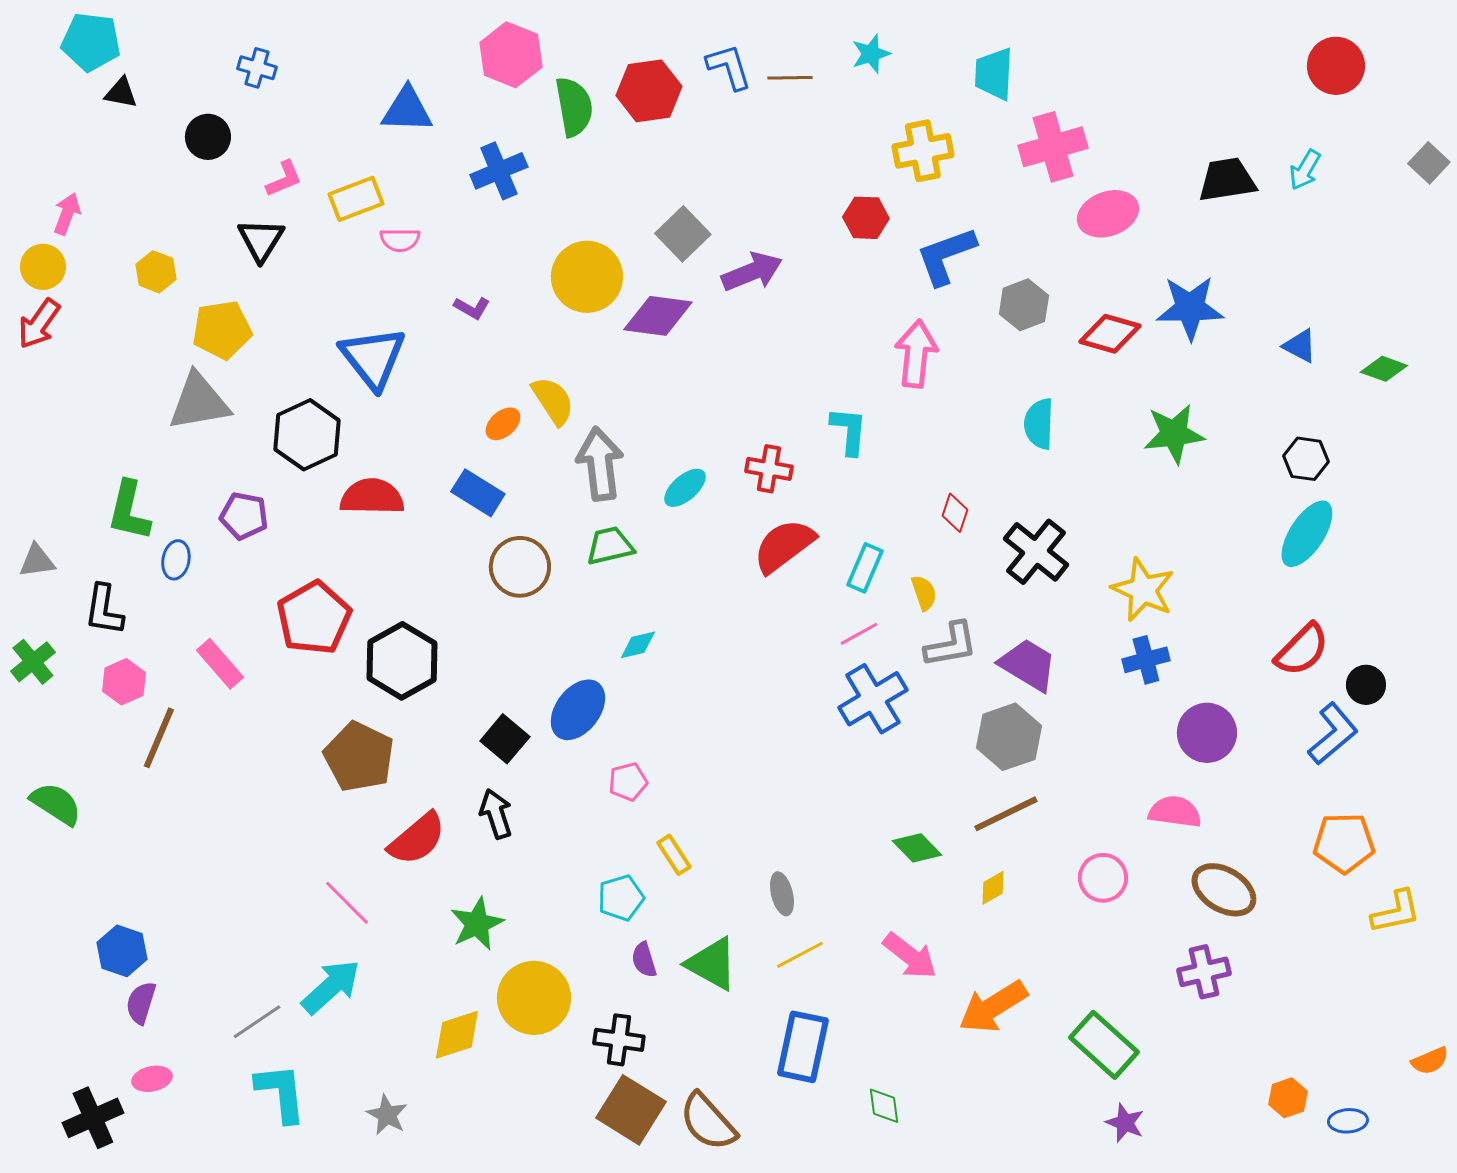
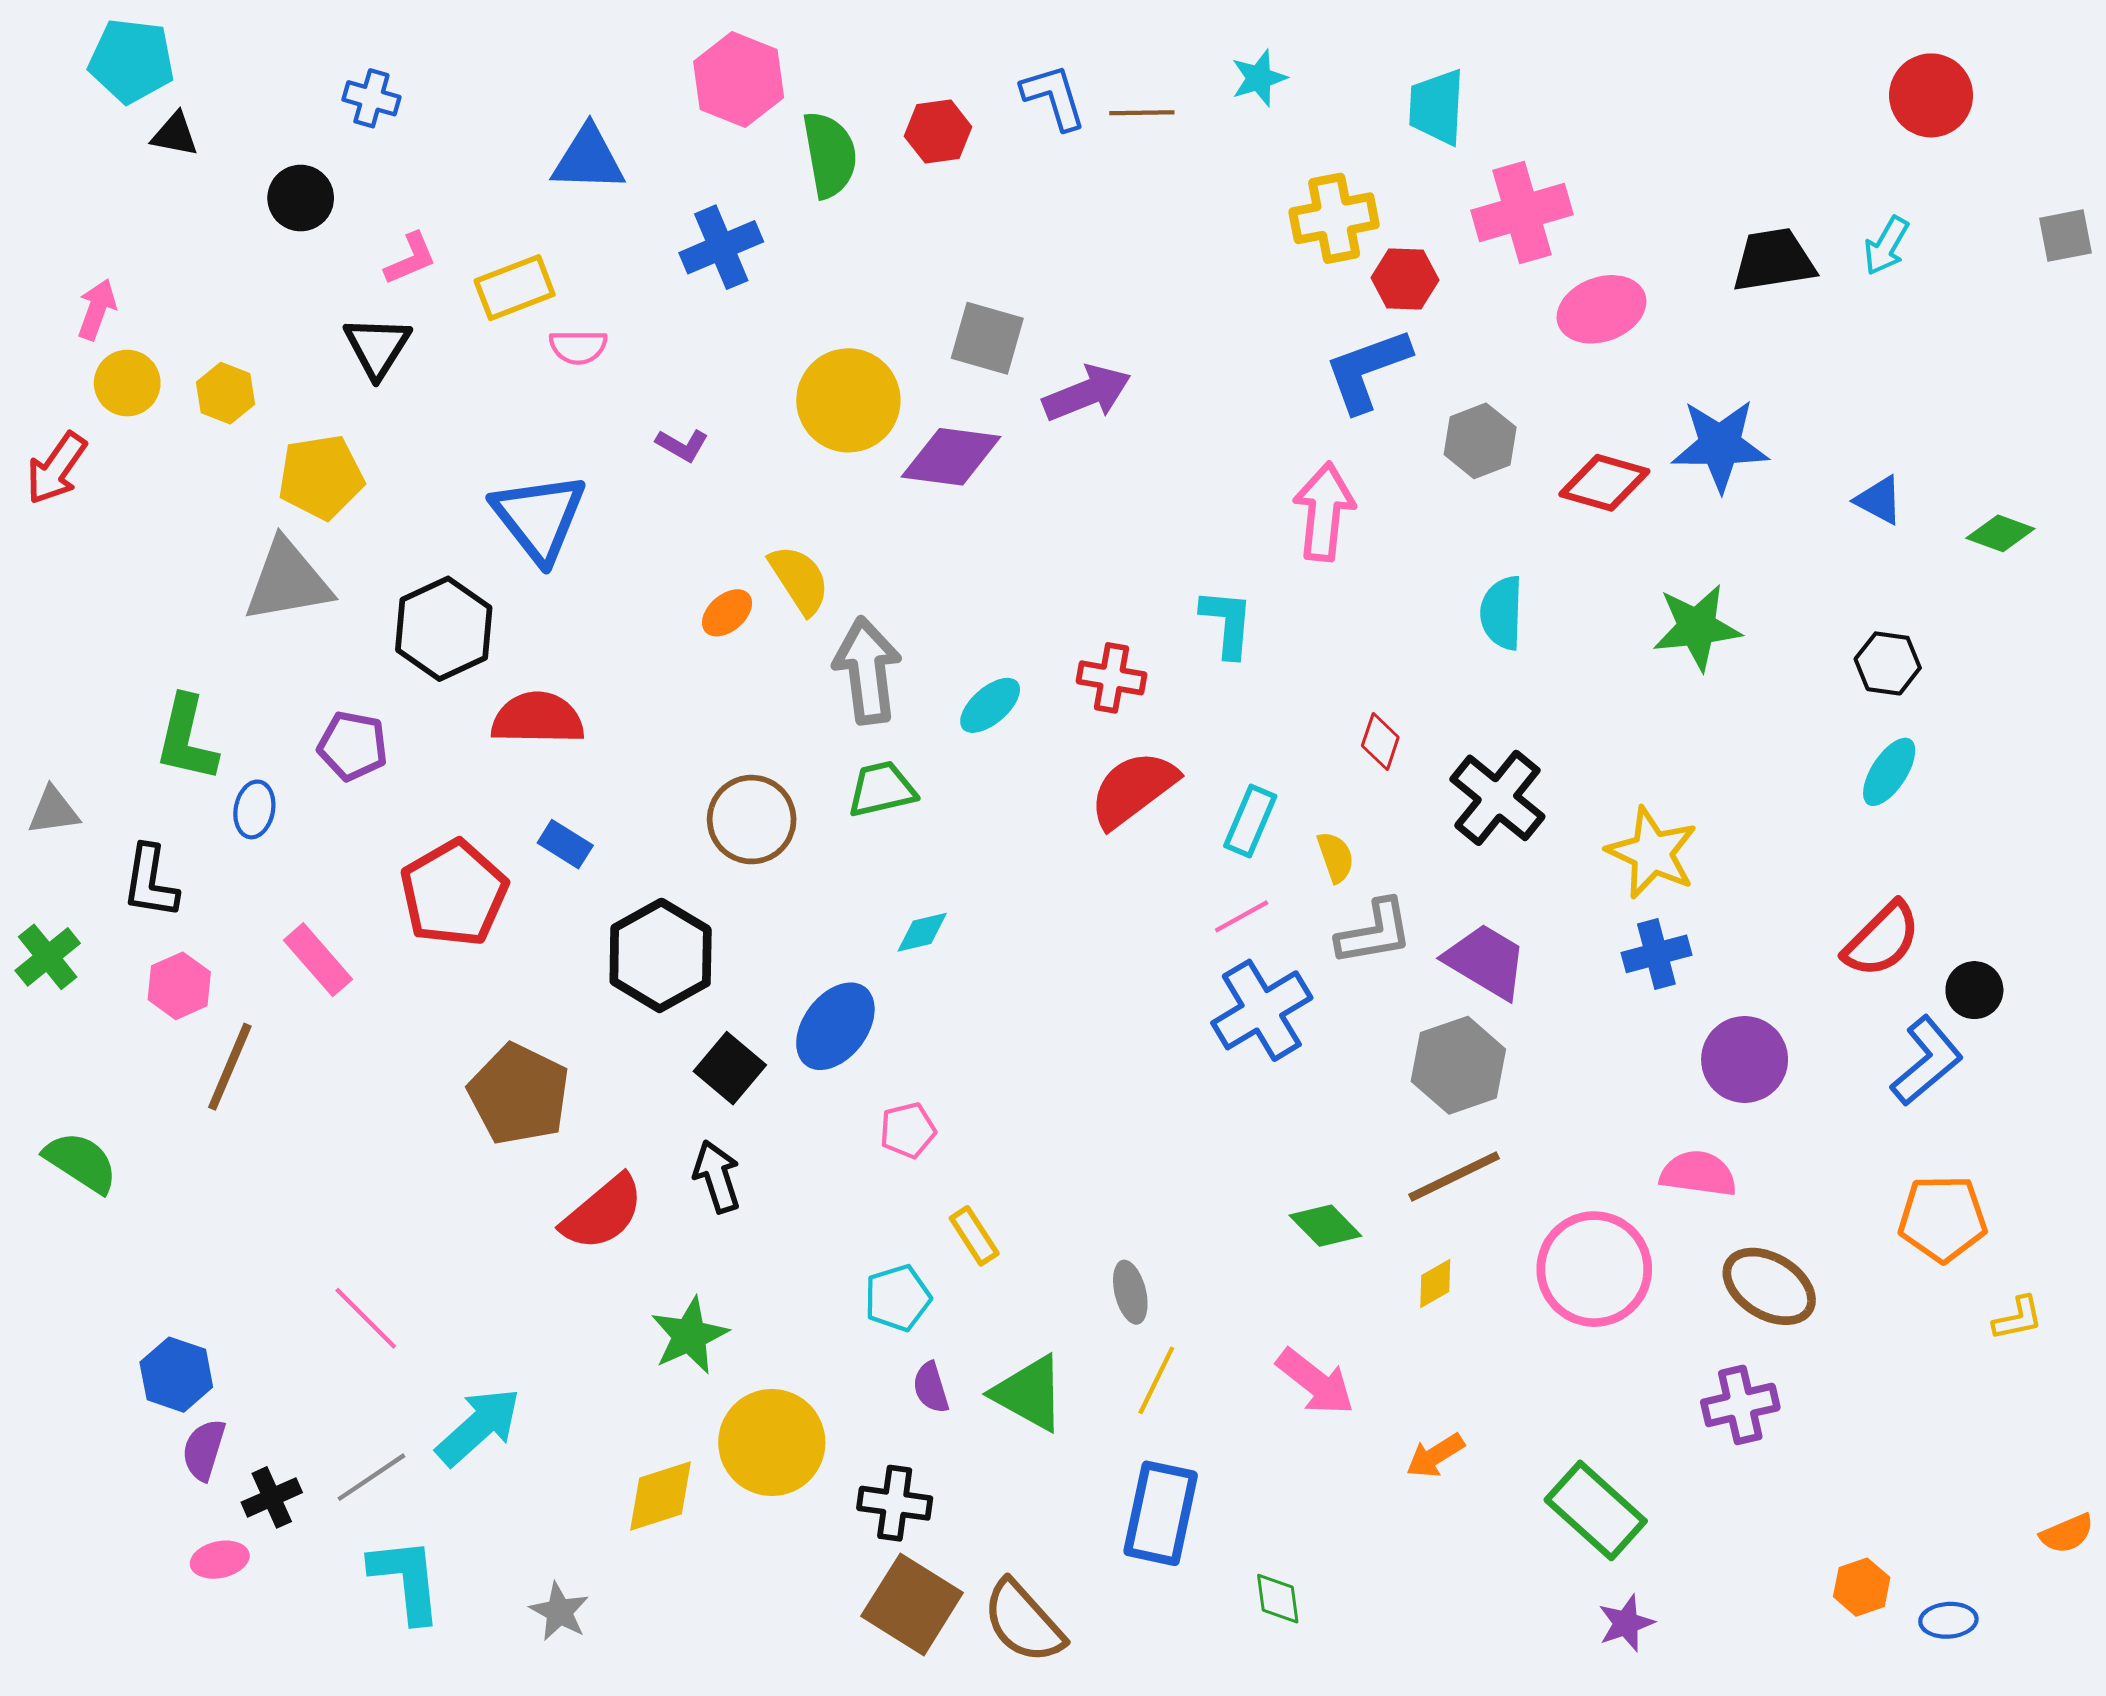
red hexagon: (649, 91) -> (938, 132), size x0.7
gray square: (1429, 163) -> (2065, 236), turned 36
red hexagon: (866, 218) -> (1405, 279), moved
gray square: (683, 234) -> (987, 338), turned -30
yellow circle: (43, 267) -> (127, 383), moved
blue rectangle: (478, 493) -> (565, 844), moved, size x0.7
cyan ellipse: (1307, 534) -> (1889, 772), size x0.7
black hexagon: (402, 661) -> (661, 955), moved
pink circle: (1103, 878) -> (1594, 1269), size x1.6
pink line: (347, 903) -> (366, 1318), moved
yellow L-shape: (1396, 912) -> (2018, 1318), size x0.7
yellow line: (800, 955) -> (1156, 1380), turned -36
orange arrow: (993, 1007) -> (1435, 1456), size x0.6
black cross: (93, 1118) -> (272, 1497), moved, size x0.7
purple star: (1125, 1123) -> (1626, 1623), turned 30

